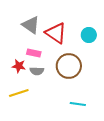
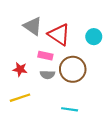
pink rectangle: (34, 53) -> (45, 56), moved
gray semicircle: (37, 71) -> (47, 75), moved
cyan line: (78, 104) -> (70, 109), moved

